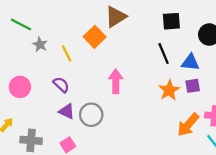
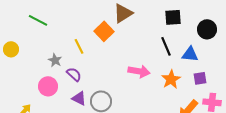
gray star: (40, 45) -> (55, 60), moved
pink arrow: (116, 81) -> (139, 71), moved, turned 100
purple square: (193, 86) -> (200, 78), moved
pink circle: (20, 87) -> (48, 86), moved

